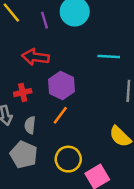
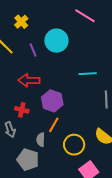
red cross: (23, 93) -> (22, 110), turned 32
gray semicircle: (30, 125) -> (41, 140), moved
yellow circle: (68, 159) -> (74, 145), moved

